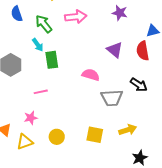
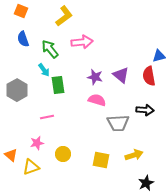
purple star: (120, 13) -> (95, 77), moved
black arrow: (139, 85) -> (145, 110), turned -30
yellow circle: (57, 137) -> (63, 154), moved

